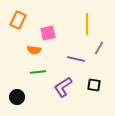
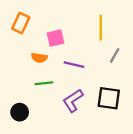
purple line: (76, 59) -> (74, 65), moved
black square: (94, 85) -> (109, 98), size x1.5

